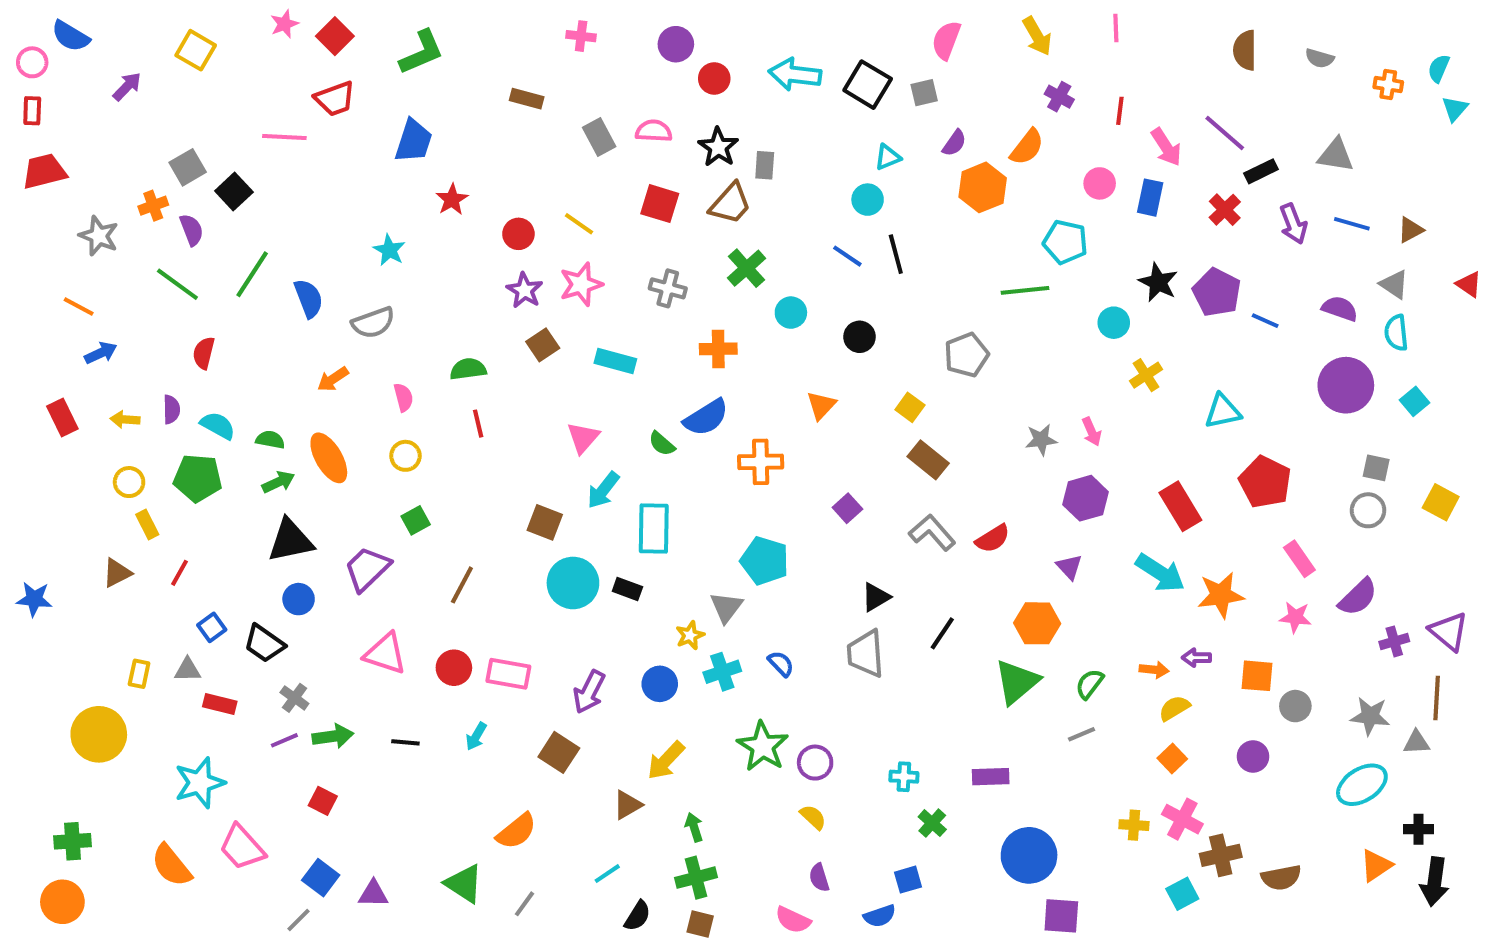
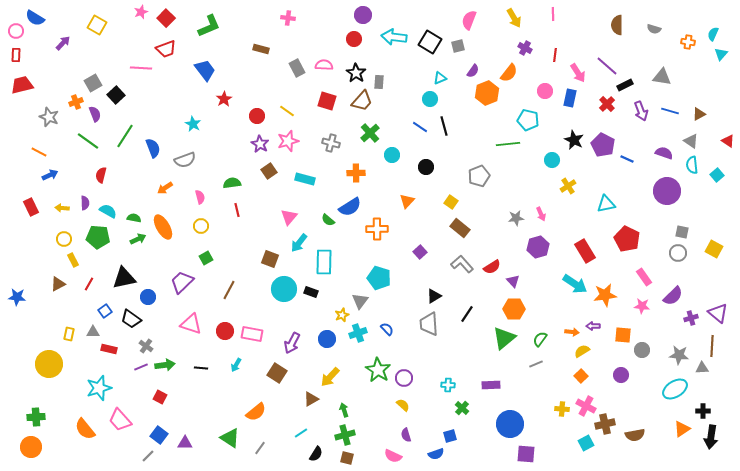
purple circle: (676, 44) -> (363, 15), moved
blue trapezoid: (414, 141) -> (205, 70), turned -55
cyan square: (1414, 401) -> (717, 175), moved
black triangle: (290, 541) -> (124, 278), moved
purple triangle: (1069, 567) -> (513, 281), moved

